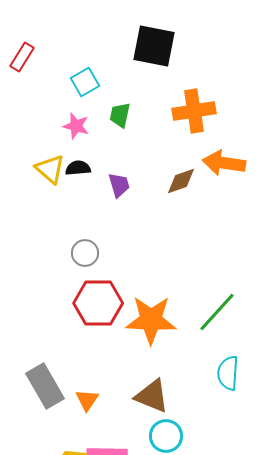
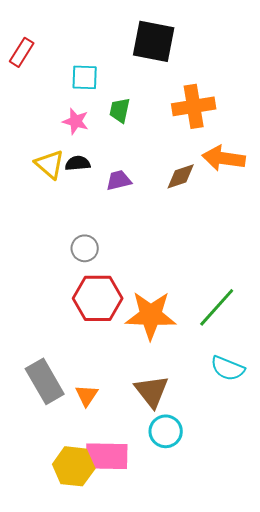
cyan square: (85, 82) -> (85, 77), turned 32
purple trapezoid: (119, 185) -> (119, 180), turned -88
cyan semicircle: (228, 373) -> (228, 368), turned -72
brown triangle: (152, 396) -> (152, 391), turned 30

